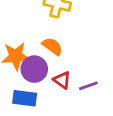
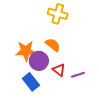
blue rectangle: (25, 98) -> (31, 82), turned 42

